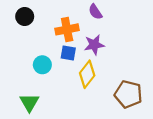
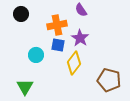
purple star: (94, 45) -> (80, 38), turned -30

